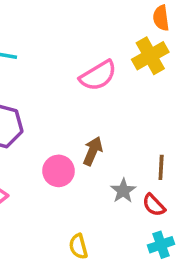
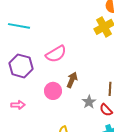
pink semicircle: (98, 76) -> (56, 54), moved

